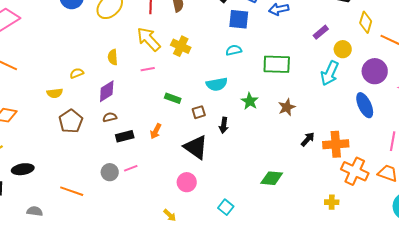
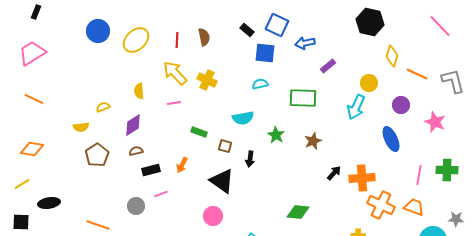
purple rectangle: (321, 32) -> (328, 66), moved
purple circle: (375, 71) -> (401, 105), size x0.7
brown square: (199, 112) -> (225, 146), turned 32
pink line: (131, 168) -> (161, 194), moved

